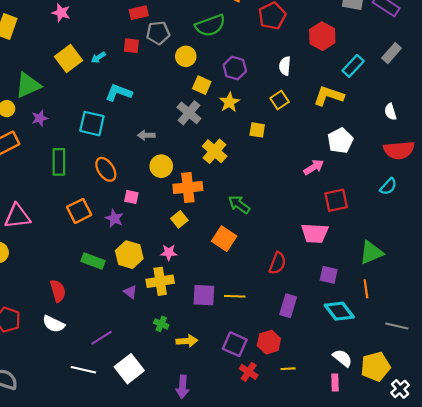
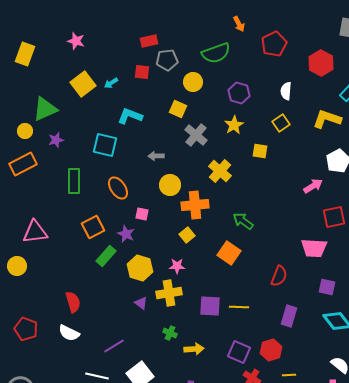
yellow square: (202, 85) -> (178, 109), moved
green rectangle: (93, 261) -> (106, 256), moved, turned -70

